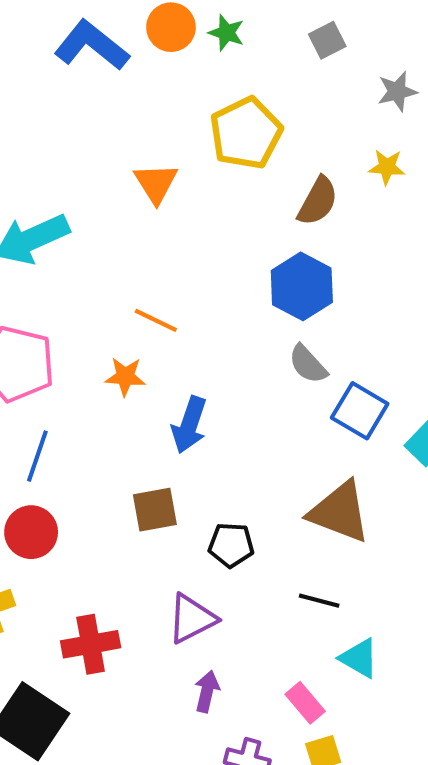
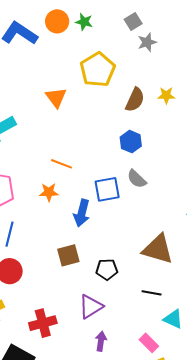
gray star: (397, 91) -> (147, 42), moved
yellow star: (387, 167) -> (166, 95), moved
blue hexagon: (302, 286) -> (131, 142), size x0.7
blue square: (360, 411) -> (107, 189), moved, turned -36

